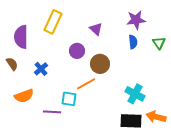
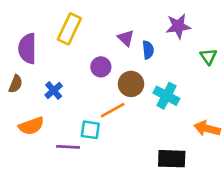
blue semicircle: (133, 42) -> (148, 50), moved
brown semicircle: (12, 64) -> (16, 84), turned 56
cyan cross: (135, 94) -> (166, 96), moved
orange arrow: (156, 117) -> (207, 129), moved

